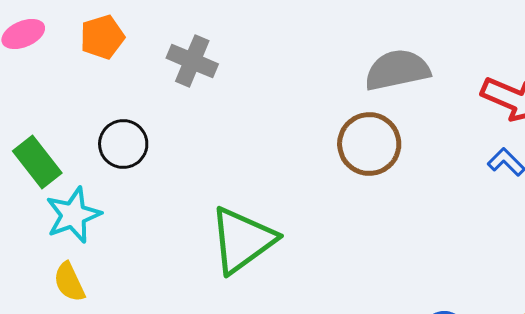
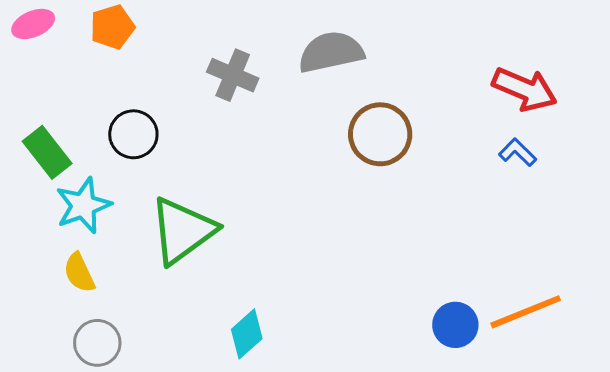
gray cross: (192, 61) -> (233, 75), moved
gray semicircle: (397, 70) -> (331, 52), moved
green triangle: (242, 240) -> (183, 231), moved

